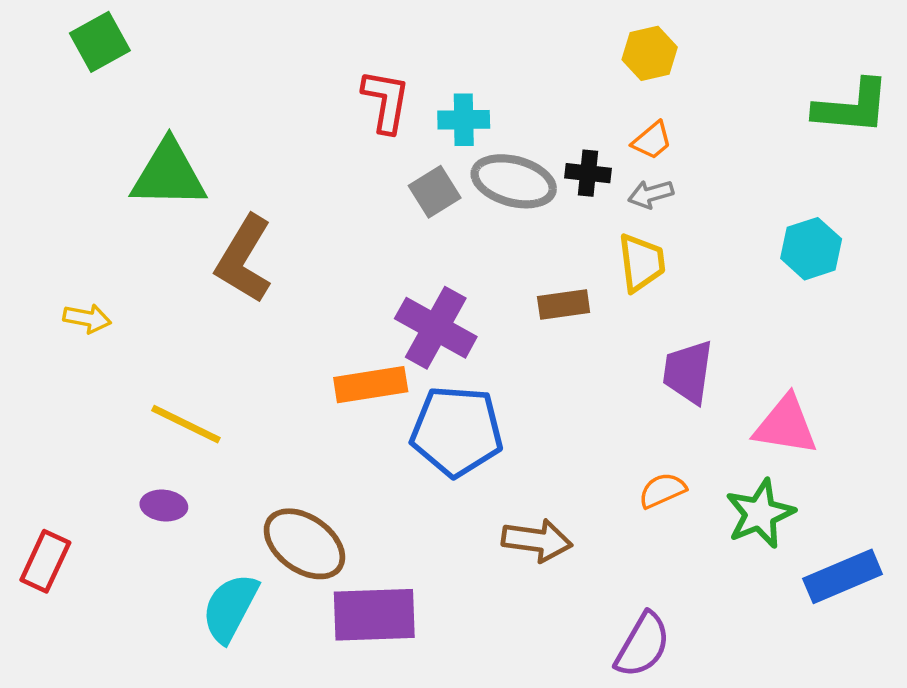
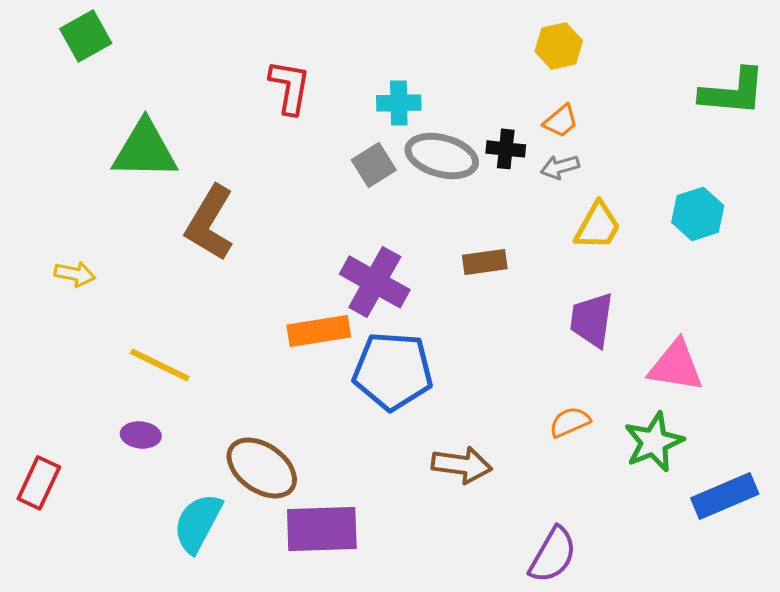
red L-shape: (386, 101) -> (290, 87), moved
yellow trapezoid: (641, 263) -> (598, 226), moved, turned 36

